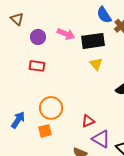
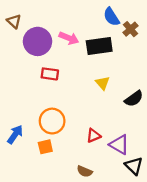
purple circle: (38, 37) -> (37, 41), size x1.6
yellow triangle: (96, 64) -> (102, 83), moved
red rectangle: (37, 66) -> (50, 74), moved
purple triangle: (101, 139) -> (119, 145), moved

